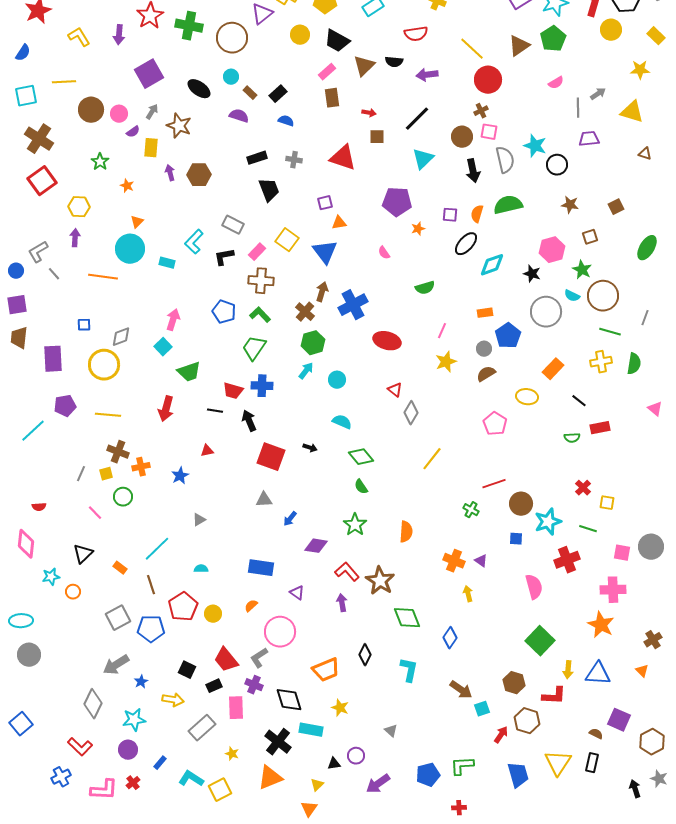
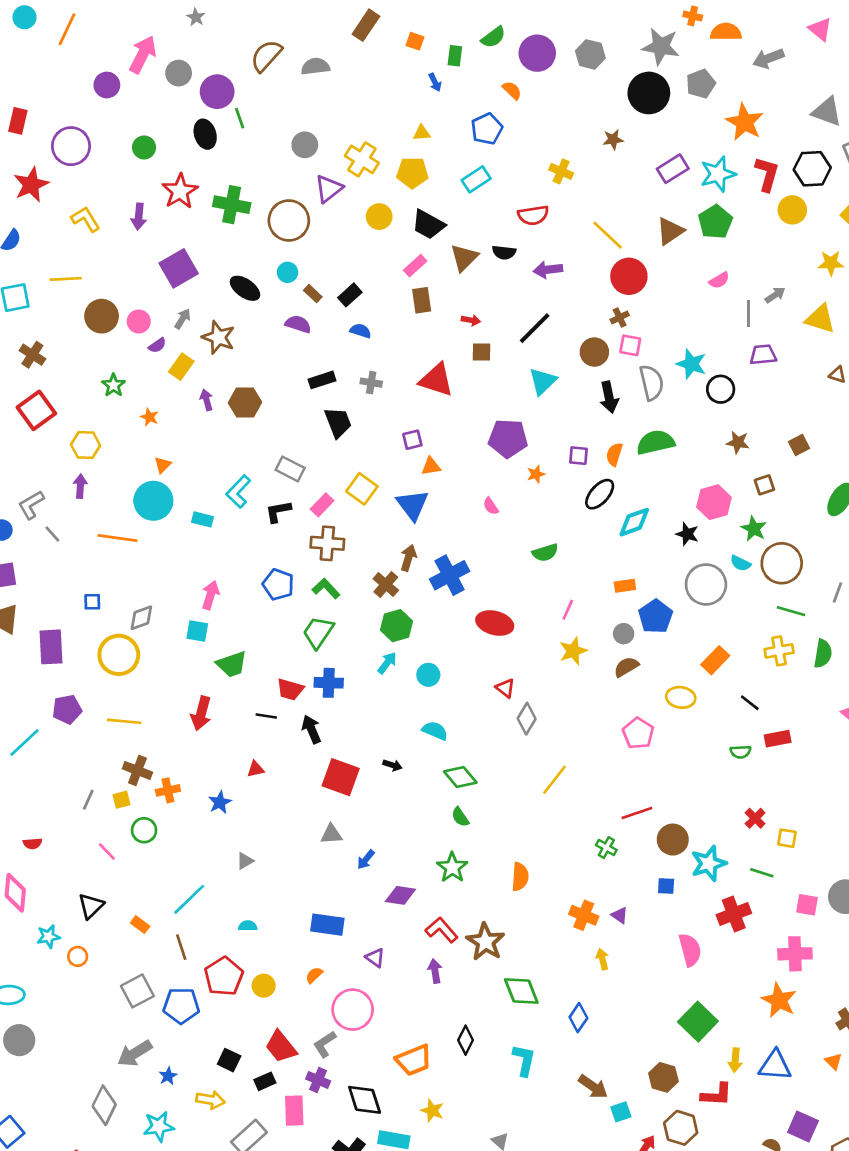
brown cross: (39, 139) -> (32, 355), size x0.7
yellow rectangle: (151, 148) -> (181, 367), turned 30
cyan square: (163, 347) -> (197, 631), turned -36

